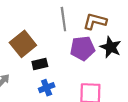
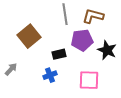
black star: (111, 47) -> (107, 50), moved
black rectangle: (40, 64) -> (59, 54), moved

